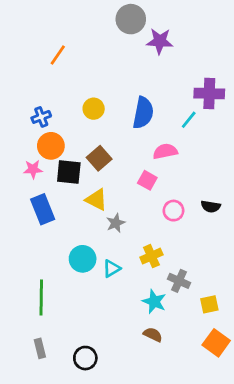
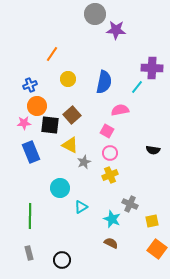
orange line: (58, 55) -> (52, 54), moved
pink circle: (173, 211) -> (110, 153), moved
yellow cross: (151, 256) -> (110, 175), moved
cyan triangle: (111, 268) -> (81, 207), moved

